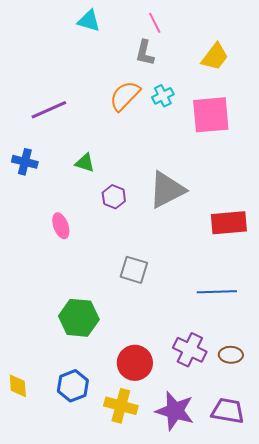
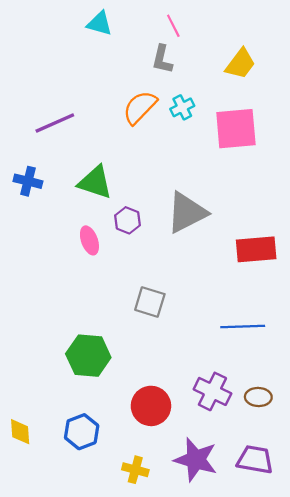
green triangle: (85, 163) -> (95, 182), size x1.6
pink ellipse: (61, 226) -> (89, 240), moved
yellow cross: (121, 406) -> (135, 470), moved, size x0.7

